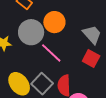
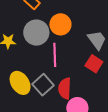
pink line: (51, 53) -> (55, 55), turned 40

